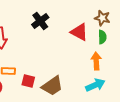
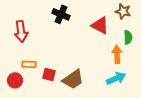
black cross: (40, 21) -> (61, 14), turned -30
green semicircle: (102, 37) -> (128, 37), moved

